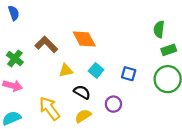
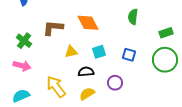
green semicircle: (159, 29) -> (133, 17), moved
brown L-shape: (46, 44) -> (53, 28), turned -40
cyan square: (96, 70) -> (99, 52), turned 32
black semicircle: (82, 92) -> (86, 72), turned -35

